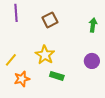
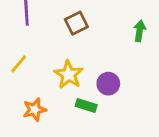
yellow line: (11, 60) -> (19, 64), moved
purple circle: (92, 61) -> (108, 84), moved

